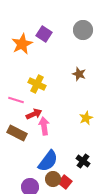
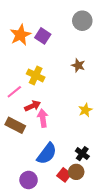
purple square: (44, 34) -> (43, 36), moved
pink line: (16, 100) -> (14, 92), turned -56
brown circle: (53, 179) -> (76, 172), moved

